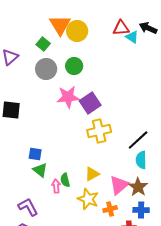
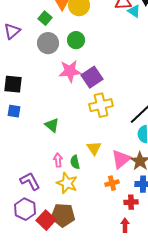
blue square: (35, 154) -> (14, 111), moved
green triangle: (40, 170) -> (52, 125), moved
yellow triangle: (92, 174) -> (94, 148), turned -35
green semicircle: (65, 180) -> (75, 162), moved
yellow star: (88, 199) -> (67, 183), moved

